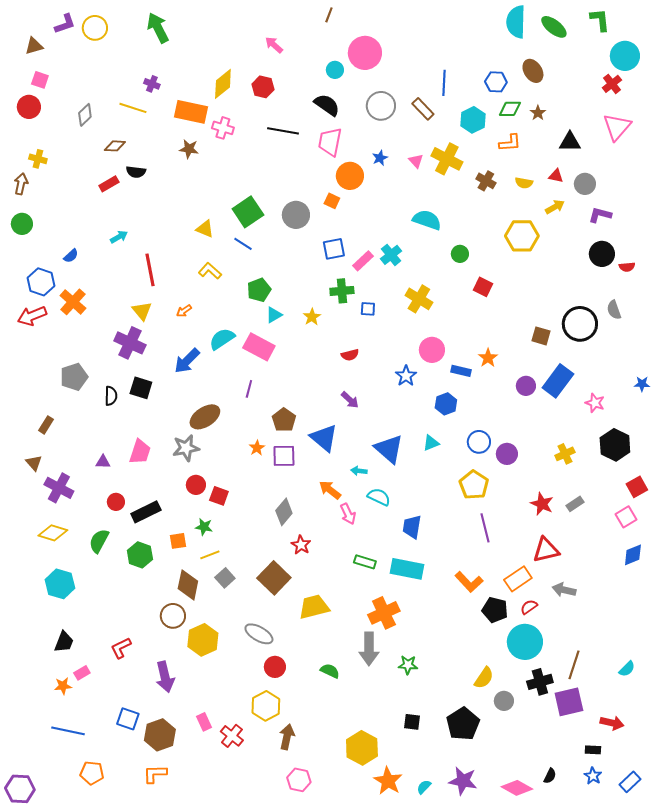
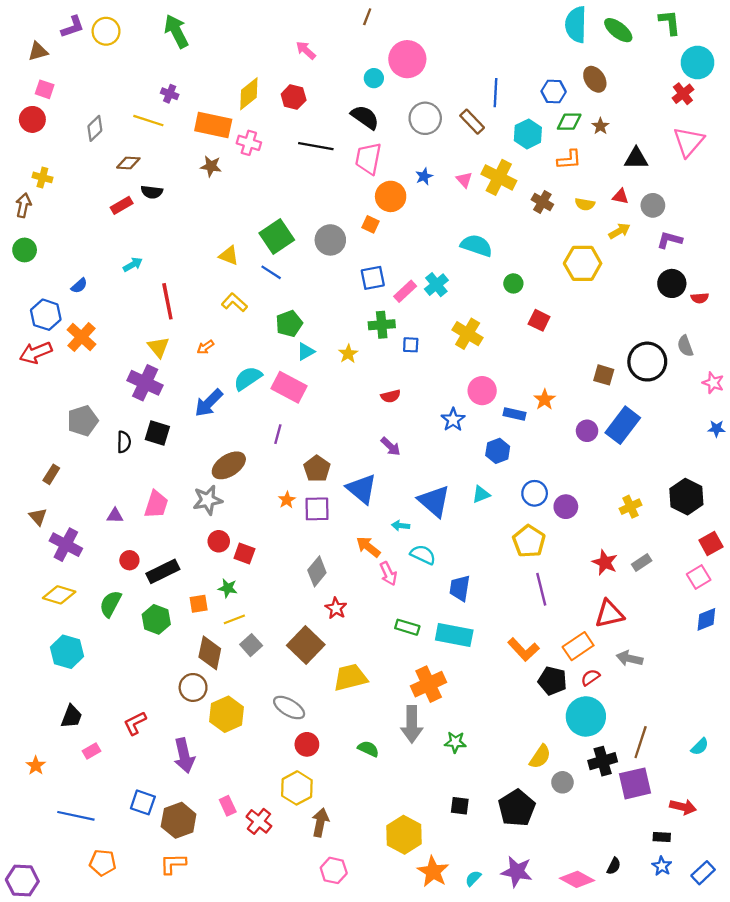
pink star: (595, 403) -> (713, 383), moved
orange star: (63, 686) -> (36, 766), moved, turned -30

